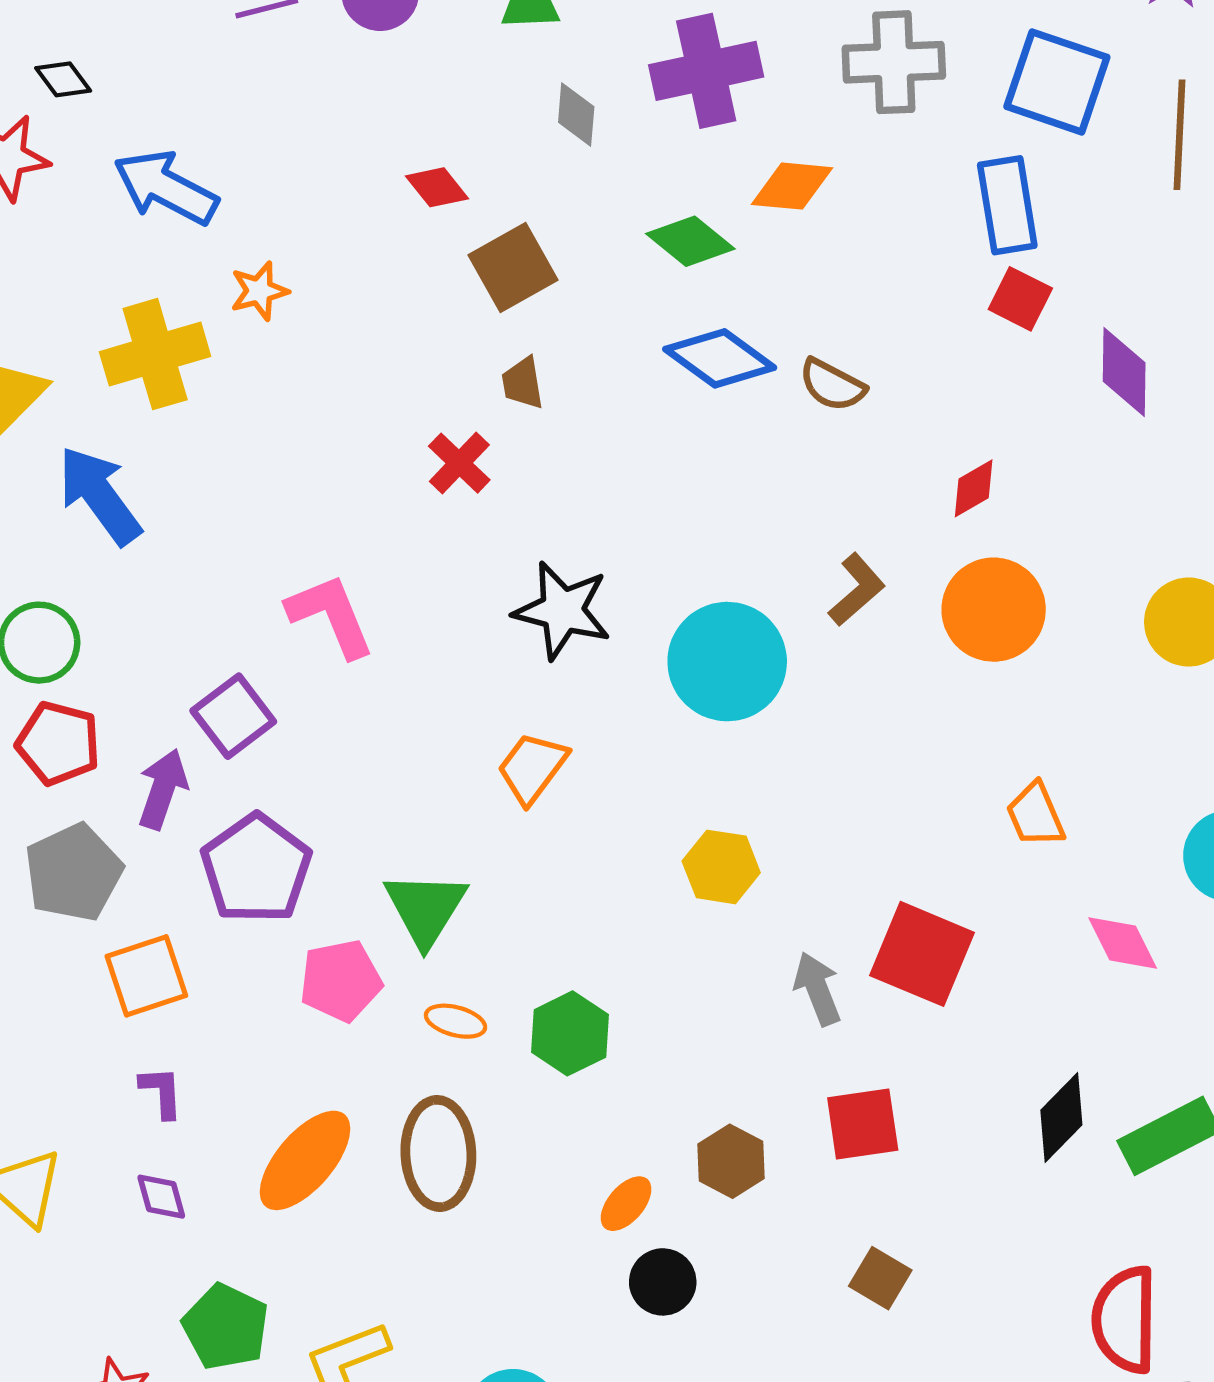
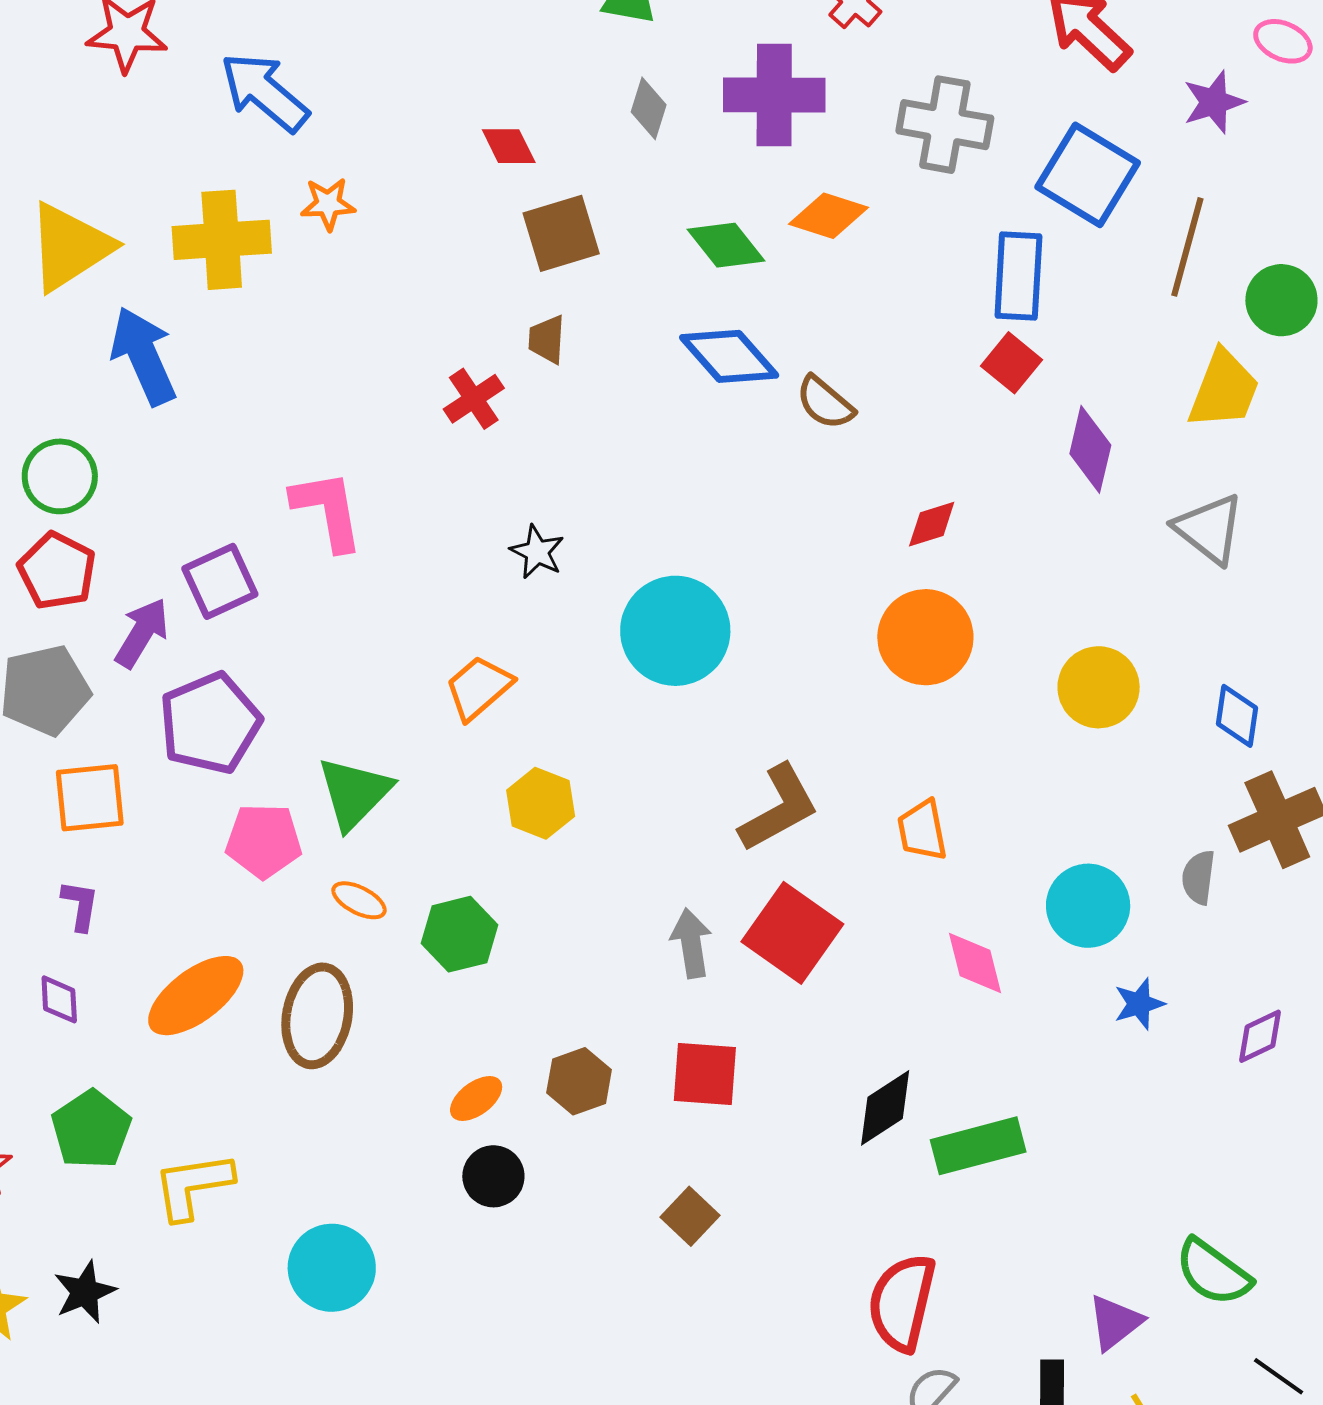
brown L-shape: (857, 590) -> (779, 808), moved, size x1.4
black star: (562, 610) -> (537, 552), size x0.6
yellow hexagon: (721, 867) -> (541, 803), moved

